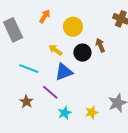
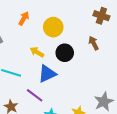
brown arrow: (100, 45) -> (94, 43), moved

